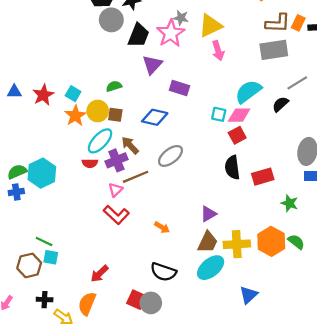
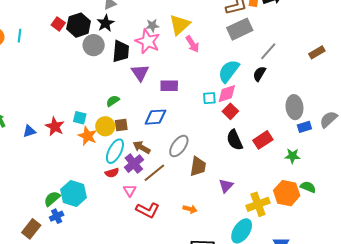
pink triangle: (115, 190) -> (130, 190), moved
brown trapezoid: (208, 242) -> (198, 166), moved

